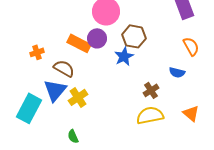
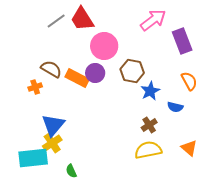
blue star: (124, 56) -> (150, 91), moved
brown semicircle: (64, 68) -> (51, 69), moved
yellow cross: (78, 97) -> (52, 143), moved
cyan rectangle: (29, 108) -> (33, 158), moved, turned 56

